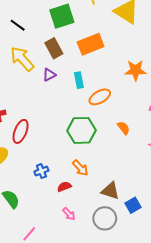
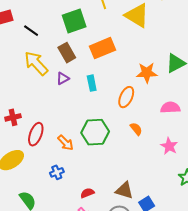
orange ellipse: (100, 97) -> (126, 97), moved, turned -35
orange arrow: (80, 168) -> (65, 143), moved
red semicircle: (64, 187) -> (87, 193), moved

